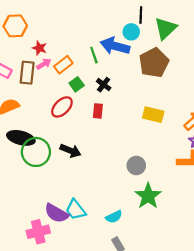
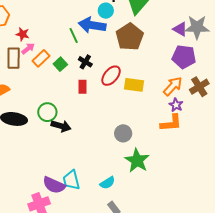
orange rectangle: (63, 65) -> (41, 58), moved
red ellipse: (62, 107) -> (111, 76), moved
green circle: (36, 152) -> (47, 112), moved, size x0.7
cyan trapezoid: (76, 210) -> (71, 180), turned 30

